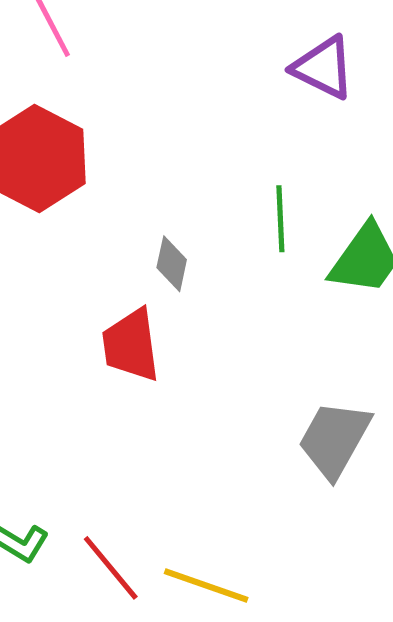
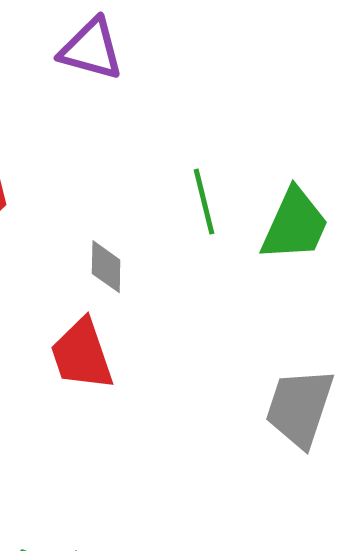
purple triangle: (323, 68) -> (91, 49), moved

